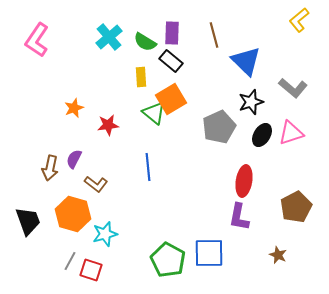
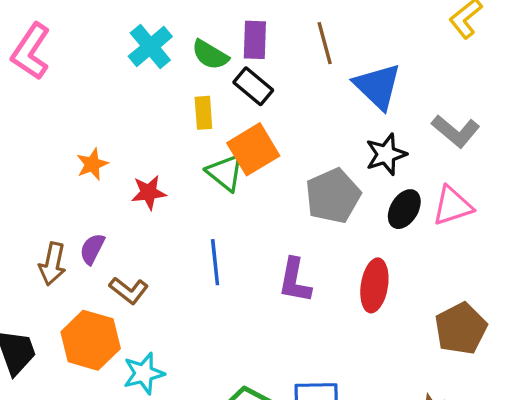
purple L-shape: (239, 217) -> (295, 280), moved

